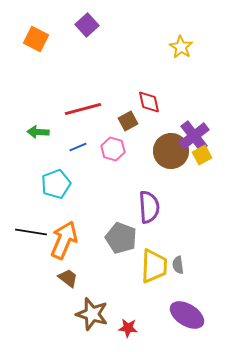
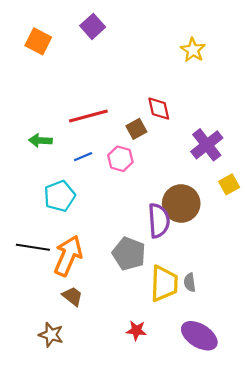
brown circle: (171, 151) -> (181, 203), moved
yellow square: (202, 155) -> (229, 184), moved
brown star: (92, 314) -> (51, 335), moved, size x0.7
red star: (128, 328) -> (136, 330), moved

